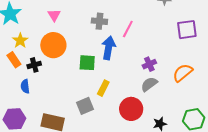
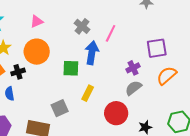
pink triangle: (54, 15) -> (37, 22), turned 40
gray cross: (99, 21) -> (82, 26), turned 35
purple square: (187, 30) -> (157, 48), moved
gray square: (85, 106) -> (60, 108), moved

